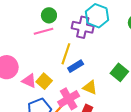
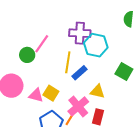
green circle: (49, 15) -> (27, 55), moved
cyan hexagon: (97, 16) -> (96, 45), moved
pink line: (44, 31) -> (42, 44), turned -30

